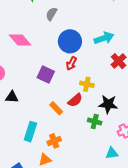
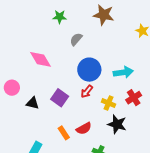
yellow cross: (87, 84) -> (109, 103), moved
black triangle: (12, 97) -> (32, 103), moved
black star: (108, 104) -> (117, 124), moved

